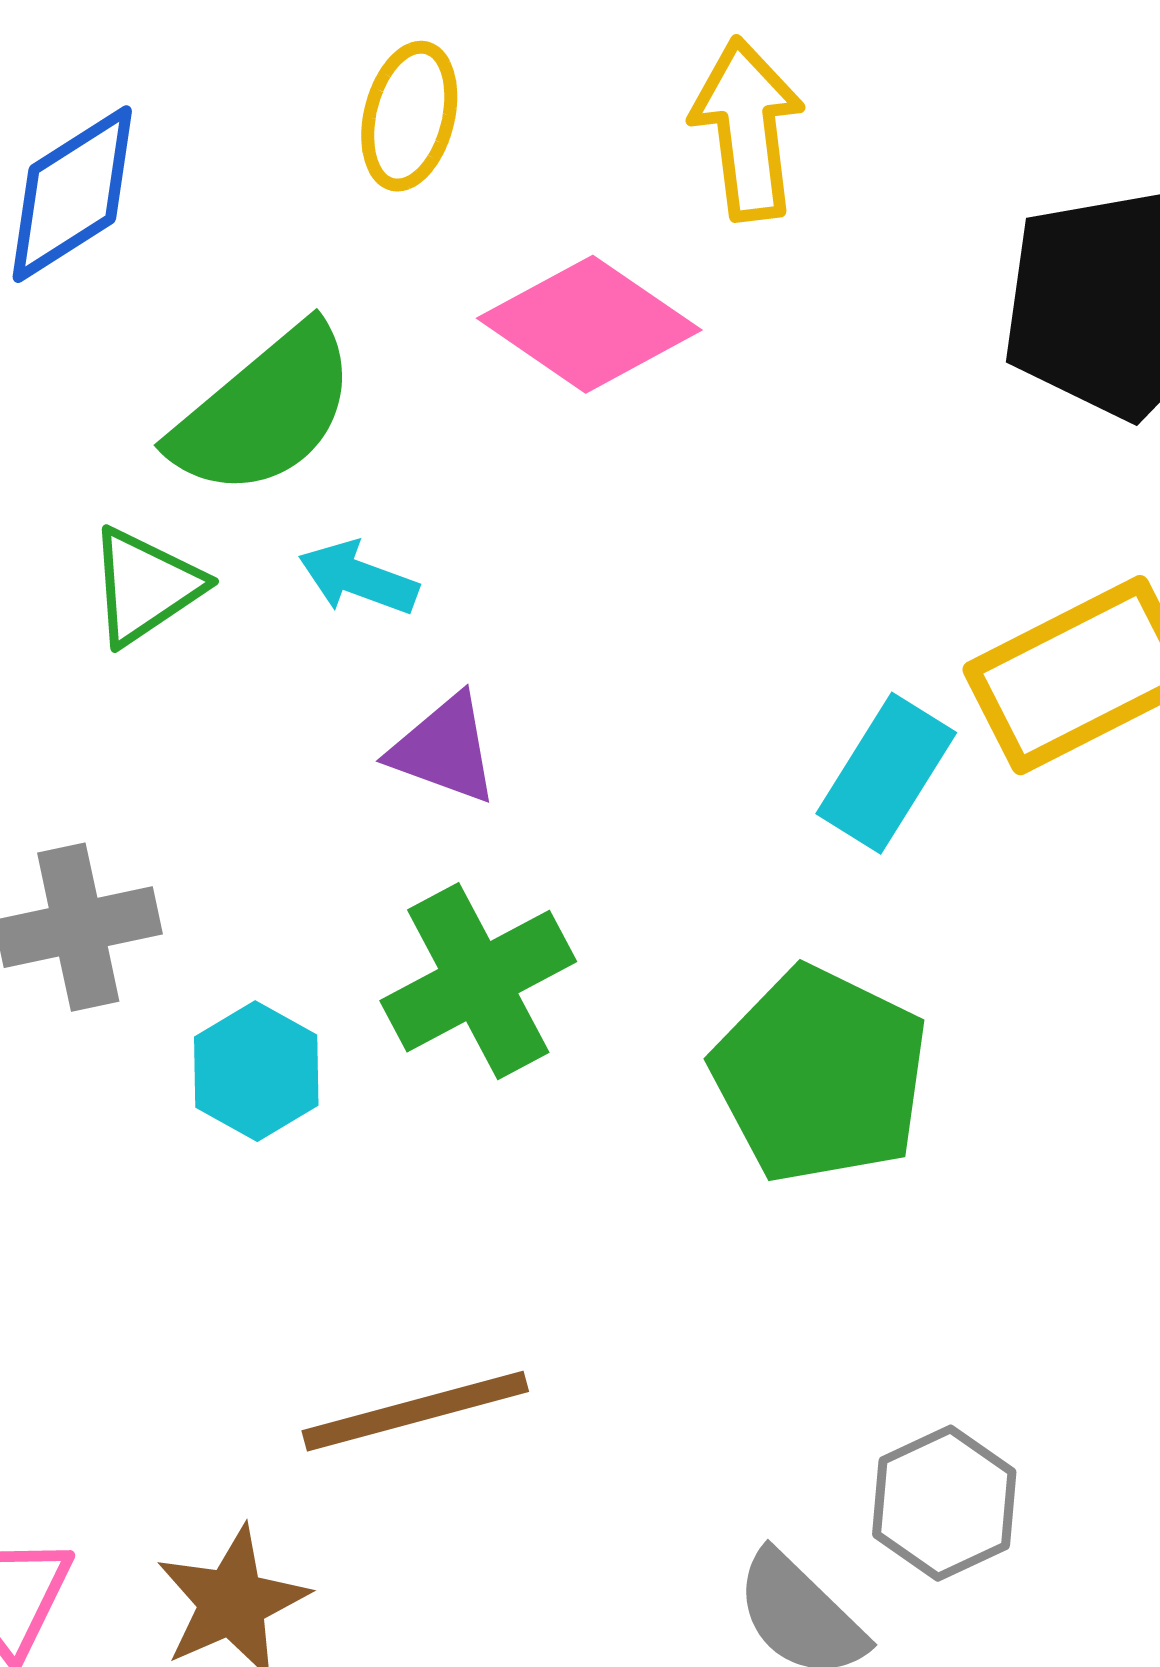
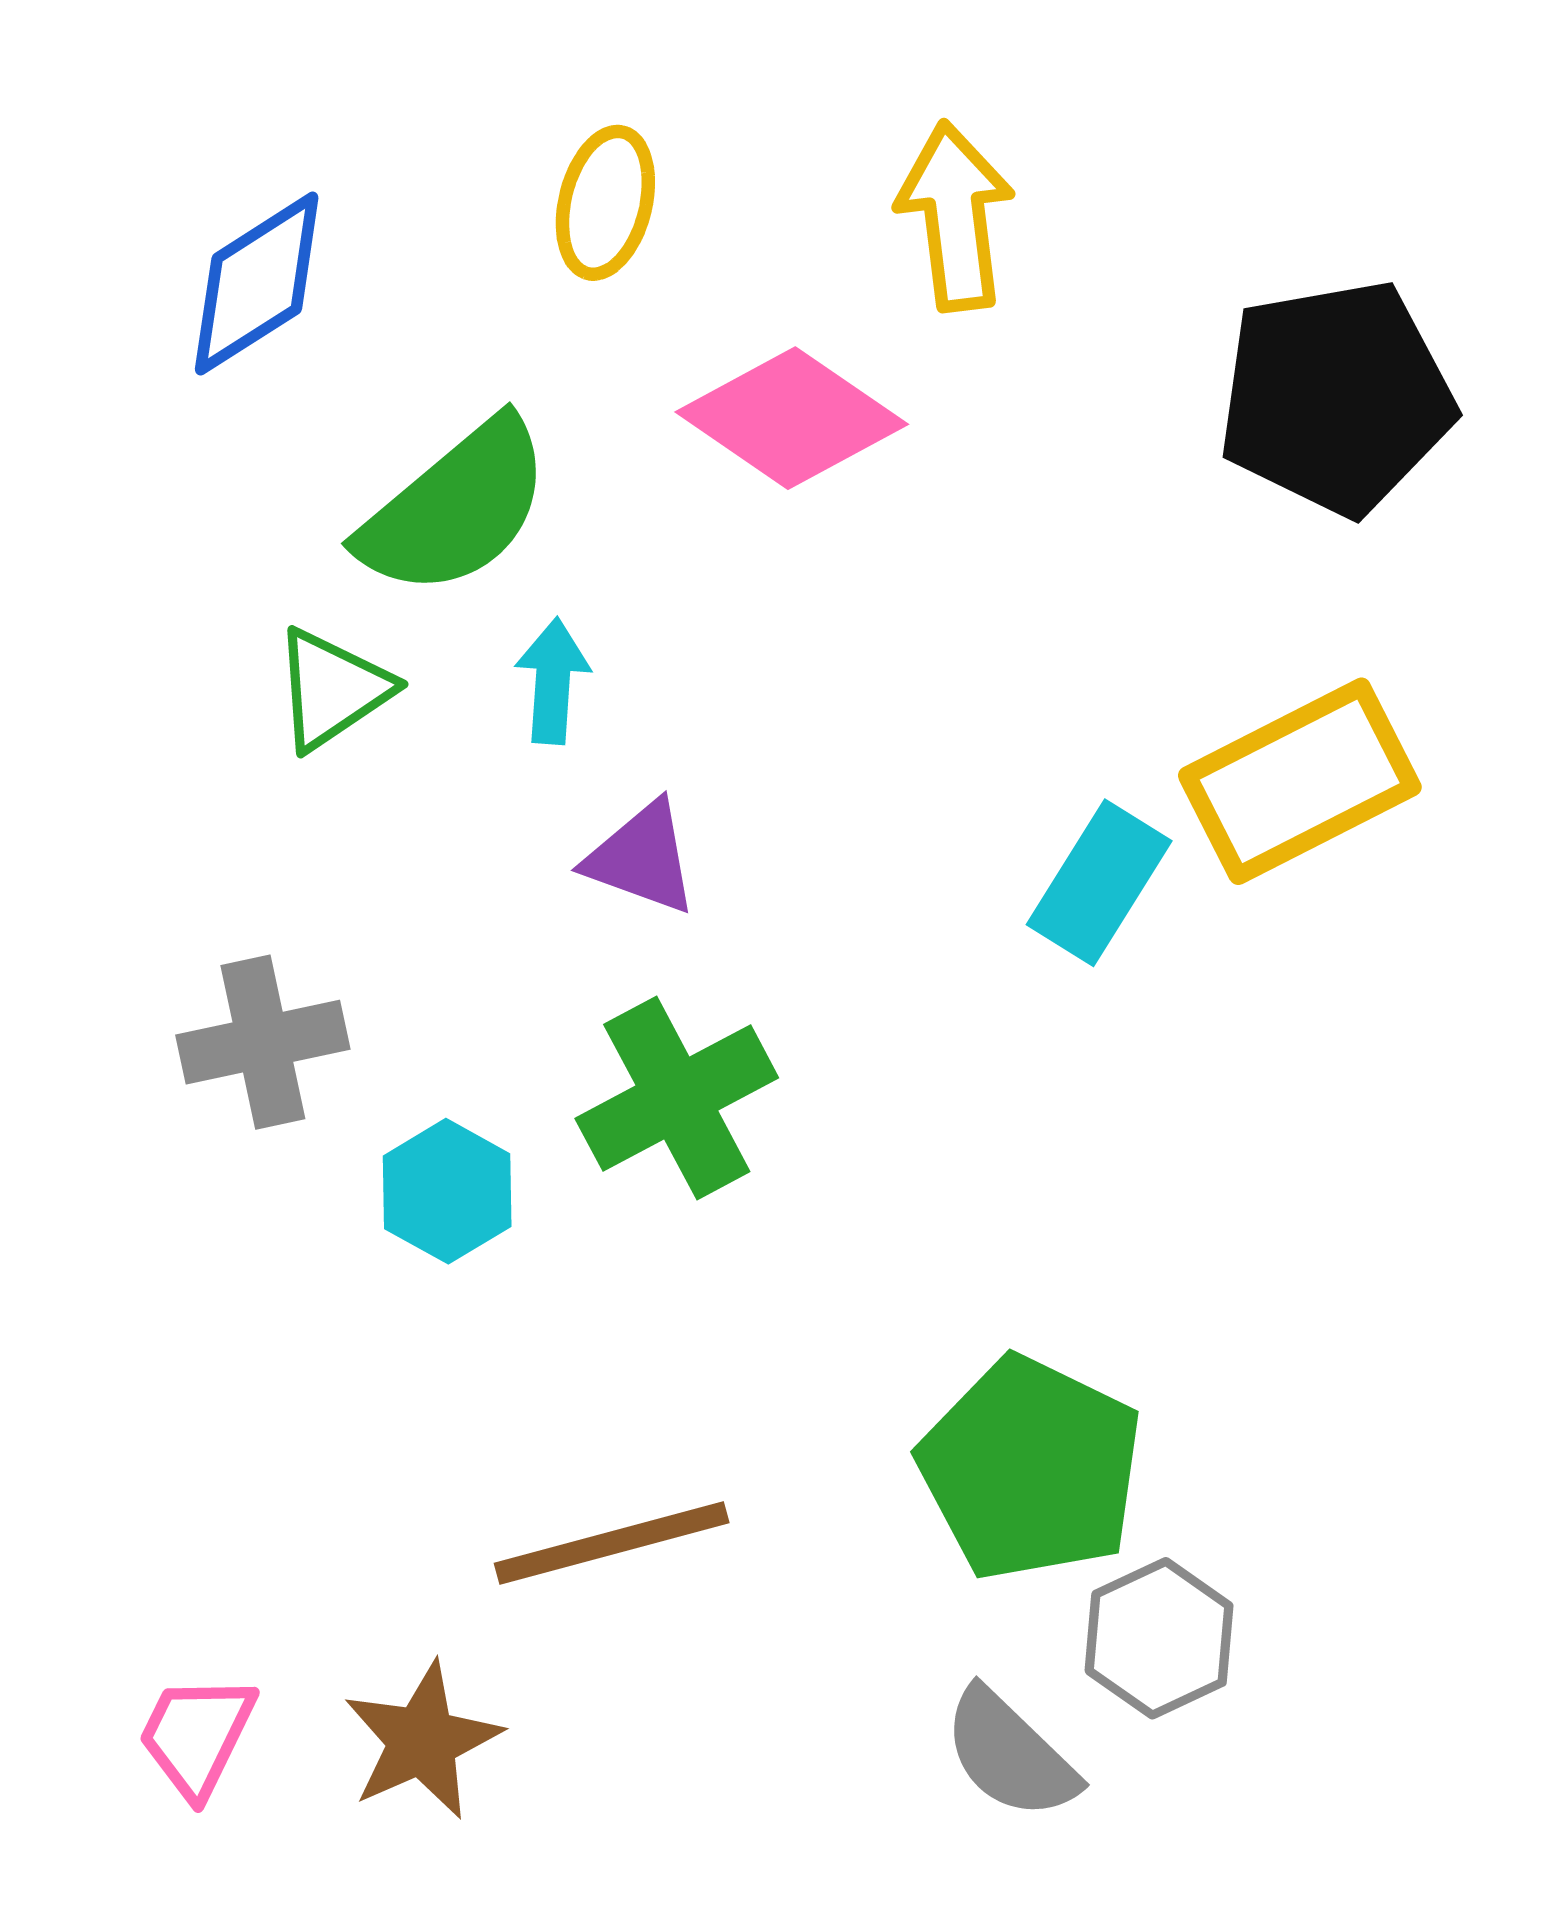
cyan arrow: (358, 578) -> (553, 681), turned 74
green pentagon: (820, 1075) -> (1031, 1469), moved

